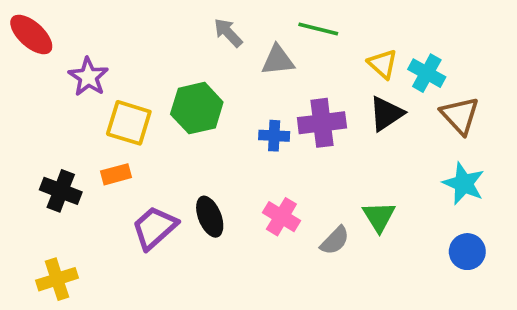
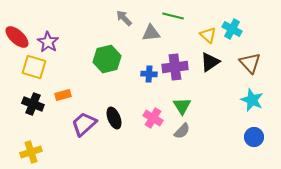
red ellipse: (31, 34) -> (17, 37), moved
cyan cross: (427, 73) -> (232, 29), moved
yellow square: (129, 123) -> (34, 67), moved
green triangle: (379, 217) -> (182, 106), moved

